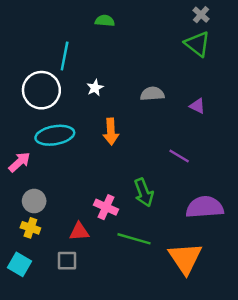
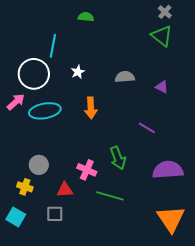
pink arrow: (19, 162) -> (16, 102), moved
gray circle: (34, 201) -> (39, 165), moved
orange triangle: (185, 258) -> (171, 219), moved

